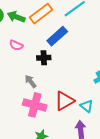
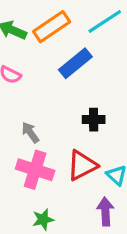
black cross: (44, 58) -> (94, 120), moved

